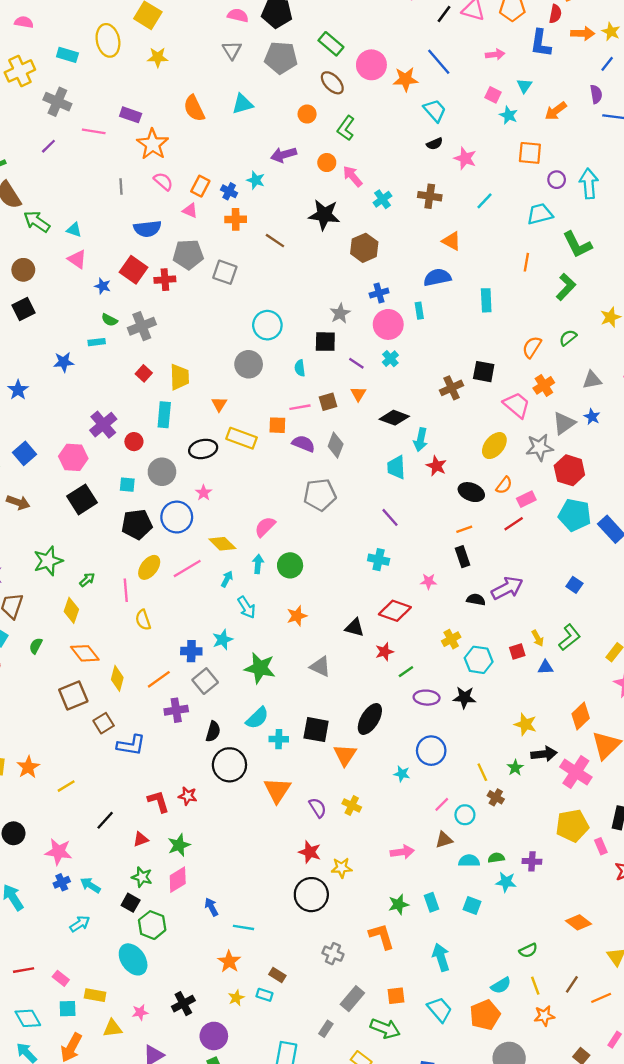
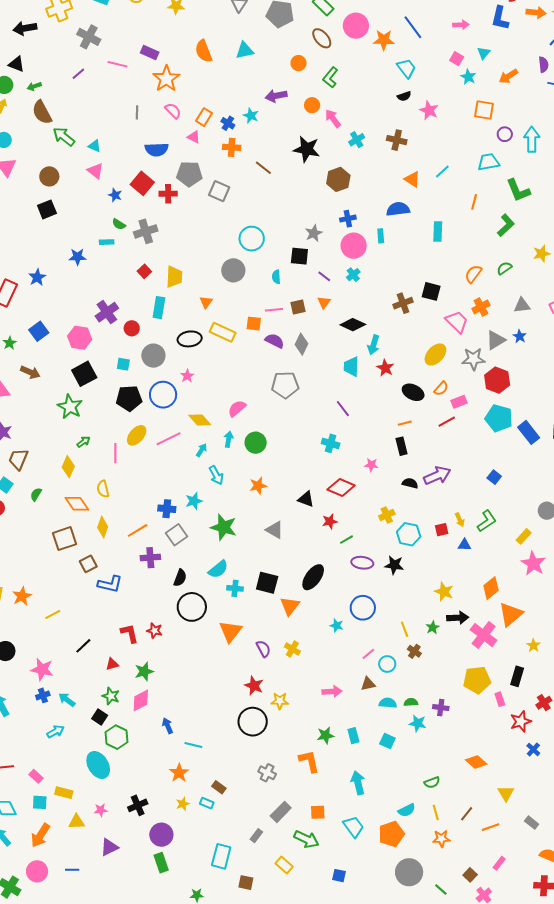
cyan line: (484, 201) -> (442, 172), moved
green star: (48, 561) -> (70, 407), moved, turned -30
yellow semicircle: (143, 620) -> (103, 489), moved

